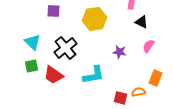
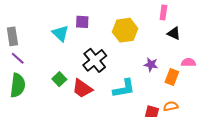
cyan triangle: (32, 42) -> (60, 33), moved
pink semicircle: (148, 46) -> (188, 62), moved, turned 56
green square: (32, 66) -> (59, 79), turned -32
orange rectangle: (156, 78) -> (172, 77), moved

